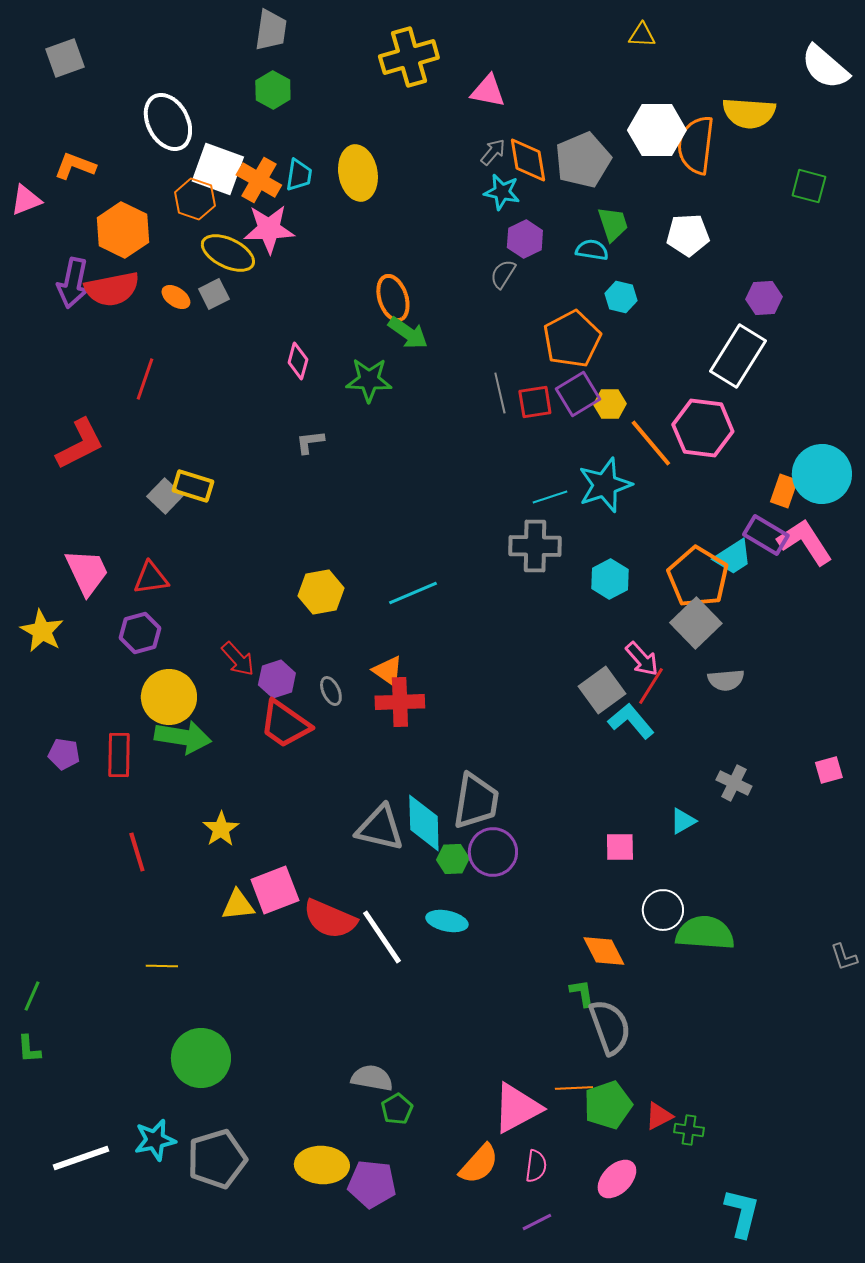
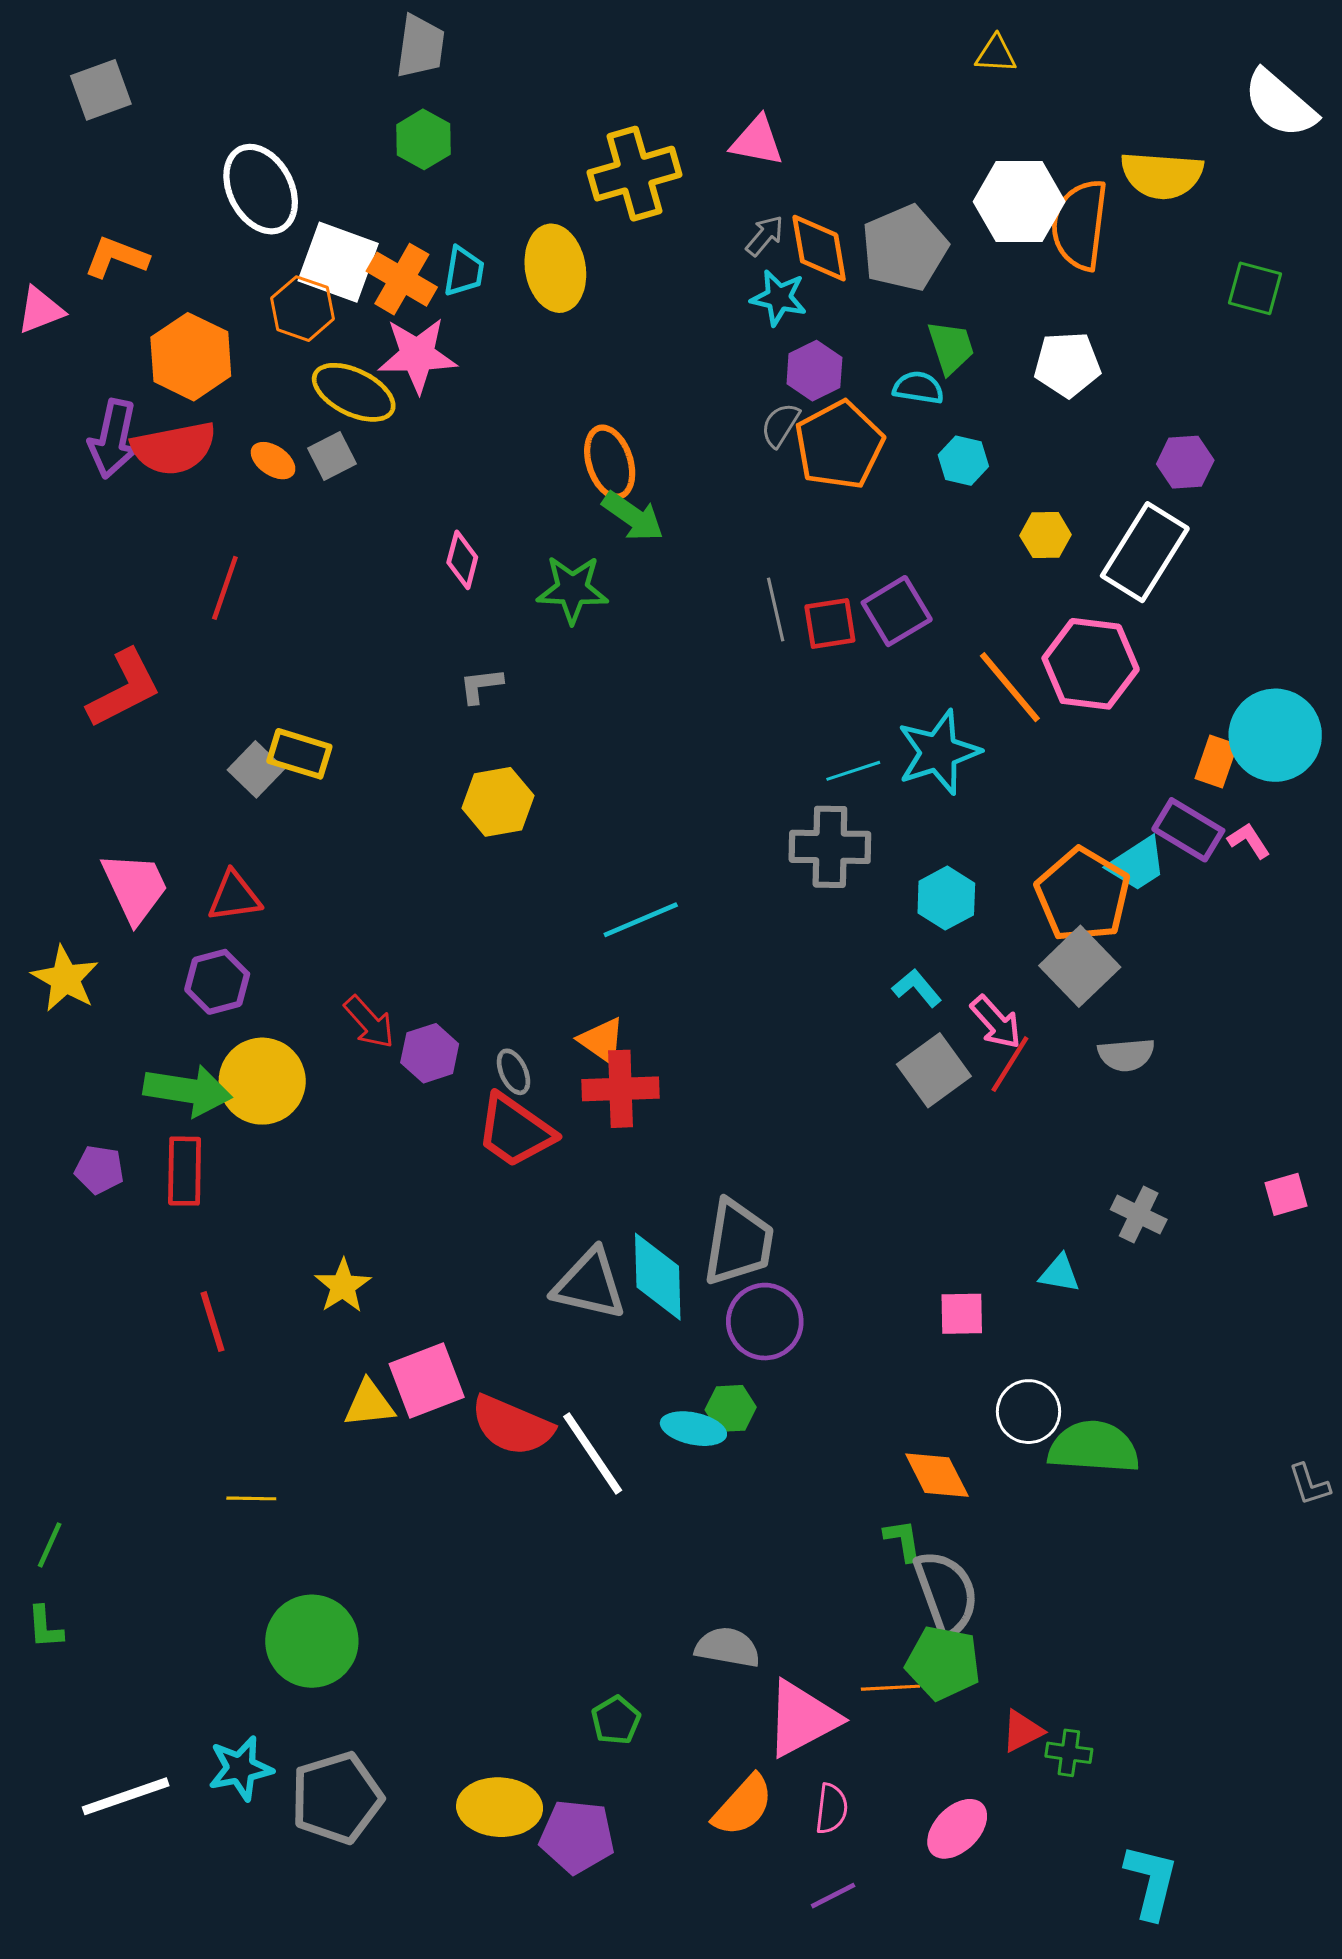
yellow cross: (409, 57) -> (634, 174), moved
orange pentagon: (572, 339) -> (839, 445), moved
yellow hexagon: (610, 404) -> (1046, 535), moved
pink L-shape: (805, 542) -> (1249, 841), size x0.5
yellow hexagon: (321, 592) -> (498, 802), moved
cyan L-shape: (631, 721) -> (917, 988), moved, size x0.7
red trapezoid: (285, 724) -> (515, 1131), moved
green arrow: (183, 737) -> (188, 1090), moved
cyan triangle: (683, 821) -> (1060, 1273), turned 40
green hexagon: (453, 859) -> (731, 1408), moved
gray semicircle: (372, 1078) -> (728, 1647), moved
green pentagon: (608, 1105) -> (943, 1663), moved, turned 30

